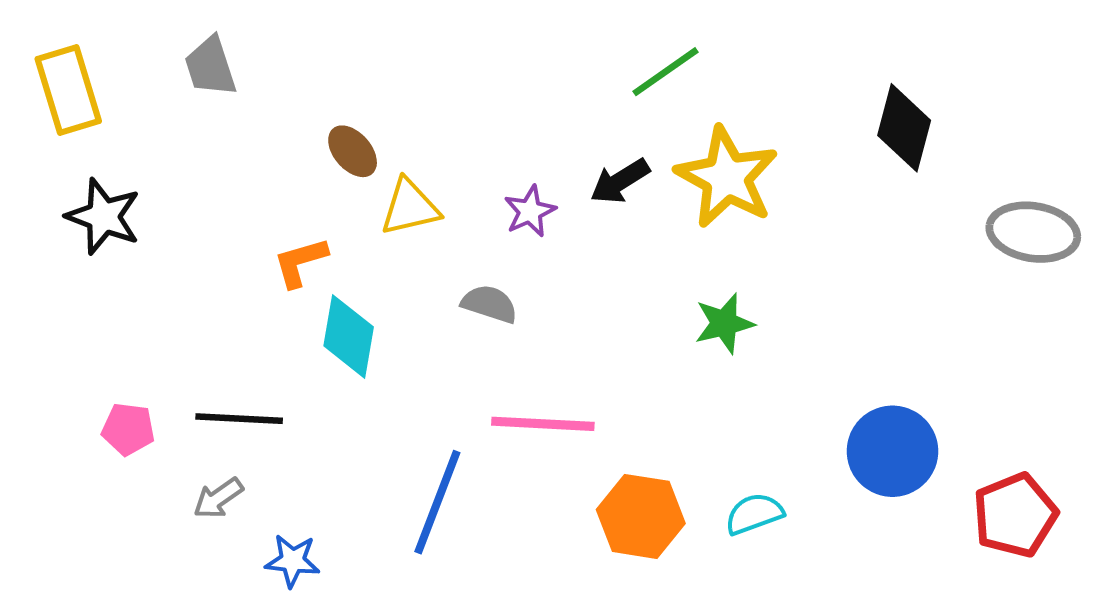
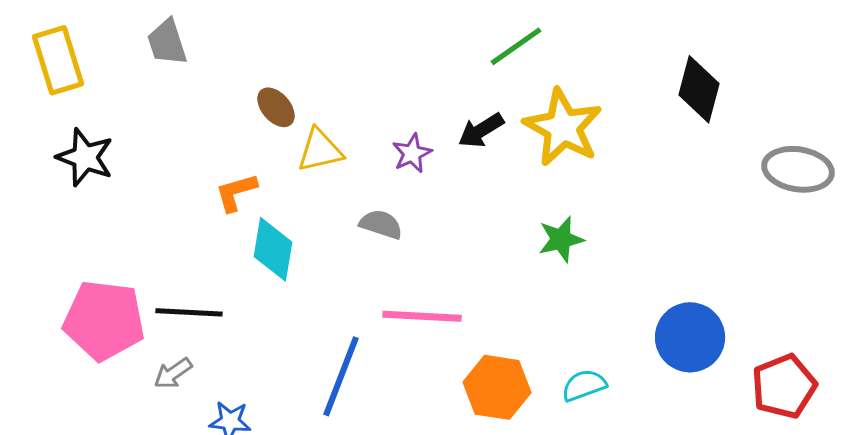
pink pentagon: (128, 429) -> (104, 320), size x2.0

